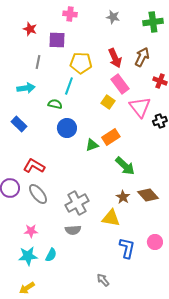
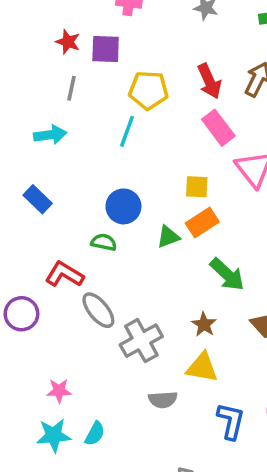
red star: (30, 29) -> (68, 42), moved
yellow square: (108, 102) -> (197, 187), moved, turned -32
green semicircle: (55, 104) -> (104, 242), moved
gray ellipse: (38, 194) -> (98, 310), moved
brown star: (123, 197) -> (204, 324), moved
gray semicircle: (73, 230) -> (163, 400), moved

